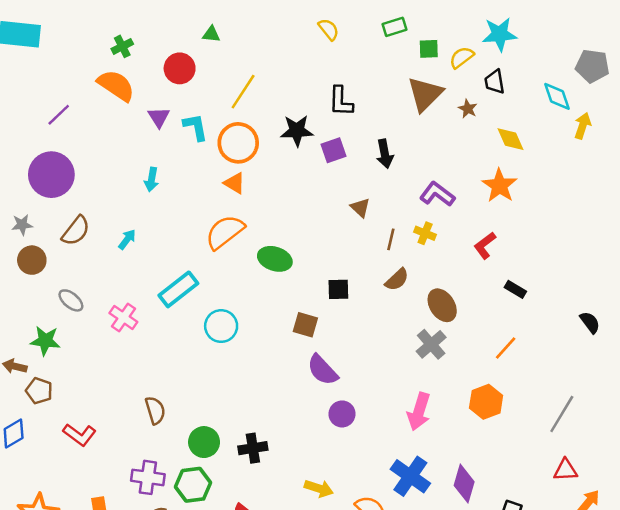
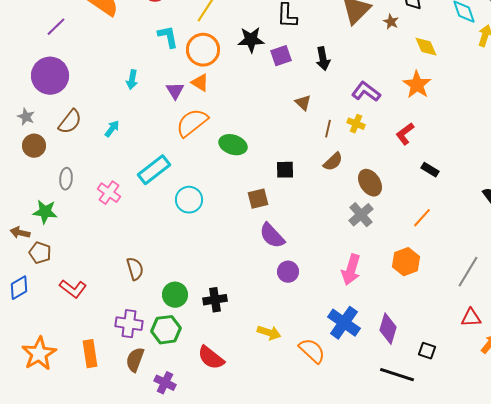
purple triangle: (159, 117) -> (175, 91), moved
gray star: (22, 225) -> (26, 117), turned 30
gray ellipse: (71, 300) -> (66, 179), turned 55
brown square: (305, 325) -> (258, 199), turned -30

